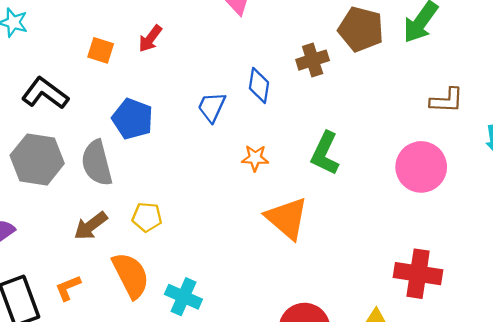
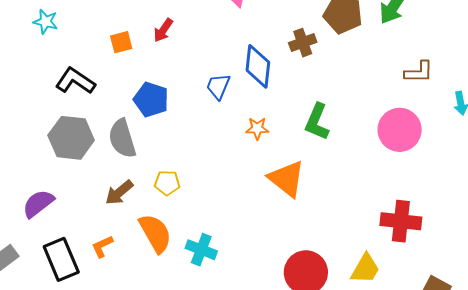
orange square: (101, 50) -> (121, 42), turned -30
blue diamond: (259, 85) -> (258, 66), size x1.4

